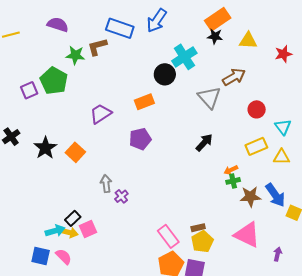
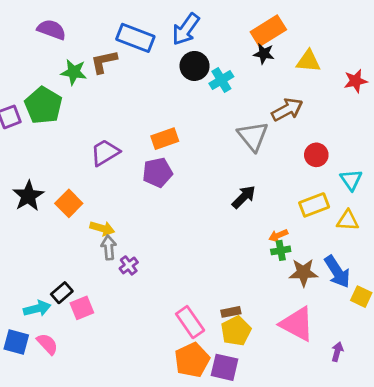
cyan cross: (184, 57) -> (221, 80), size x0.7
black circle: (165, 74) -> (195, 66), moved
purple pentagon: (140, 139) -> (157, 172), moved
yellow arrow: (69, 232) -> (102, 228), moved

